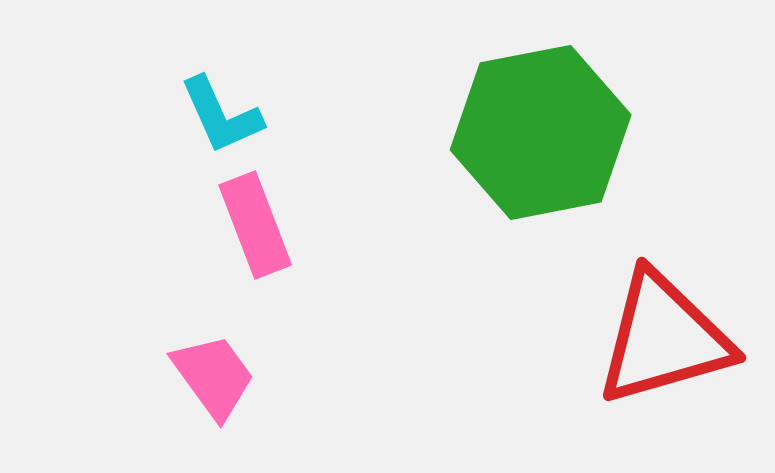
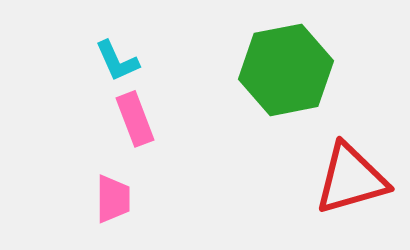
pink trapezoid: (214, 376) -> (113, 199), turned 36

